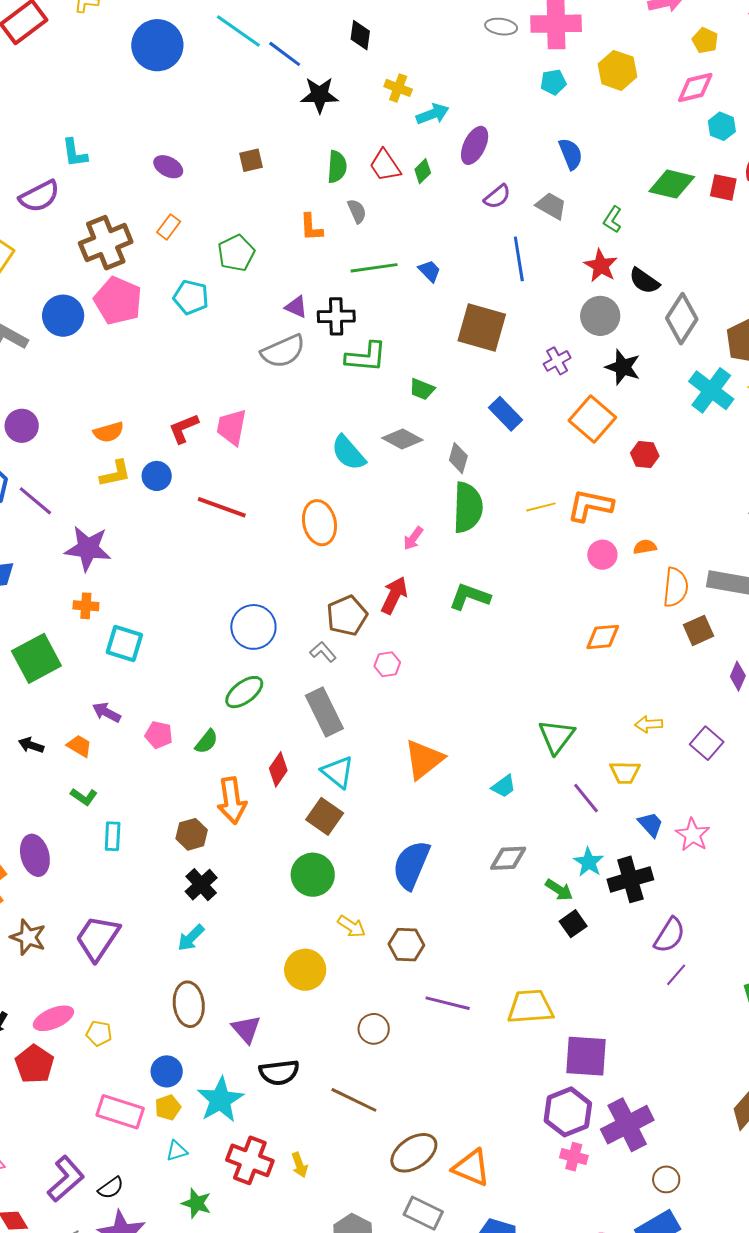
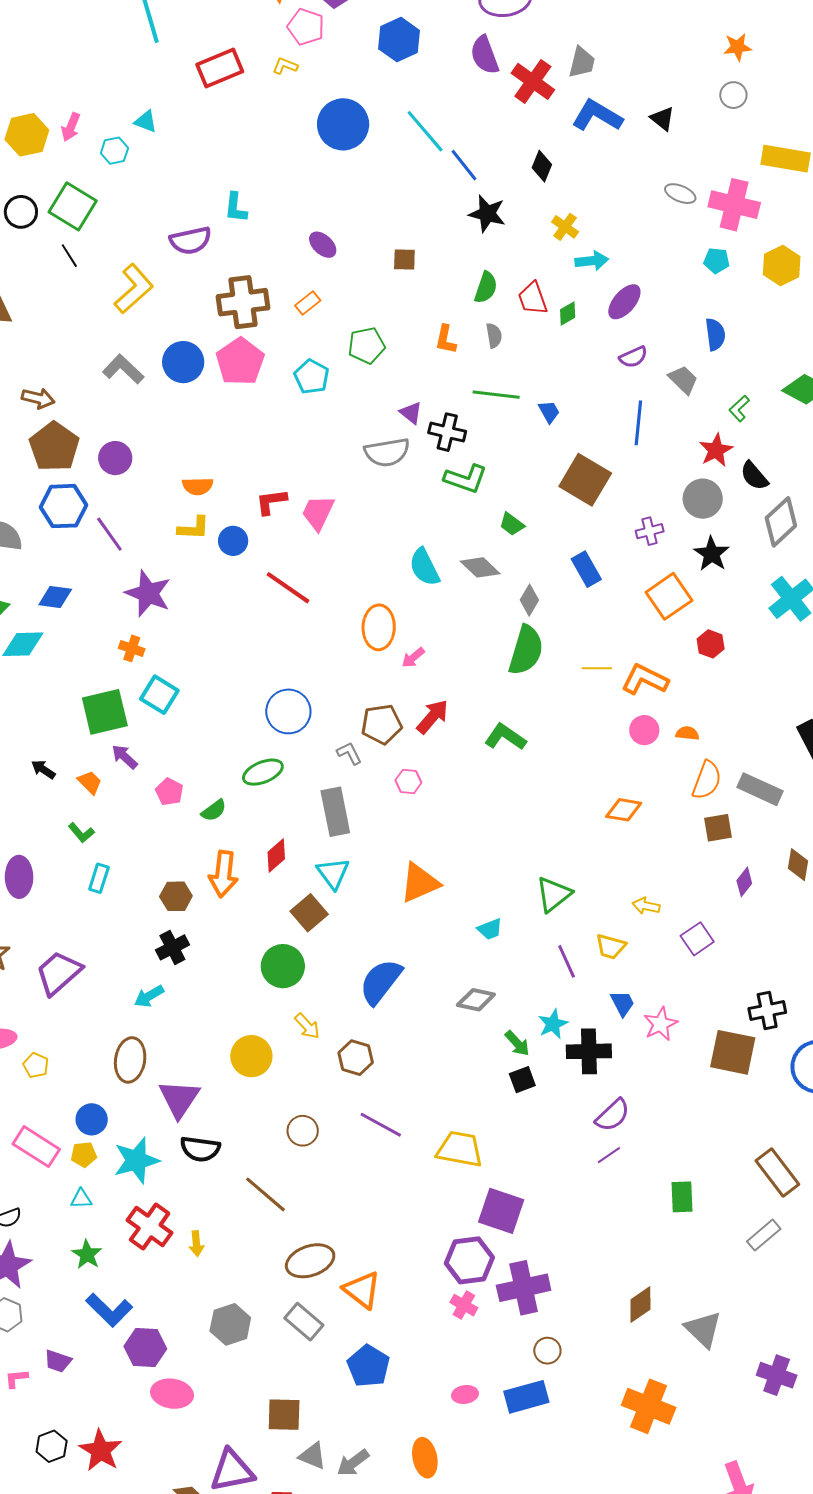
pink arrow: (413, 538) -> (413, 658), moved
green square: (36, 658) -> (105, 712), moved
purple triangle: (246, 1029) -> (179, 1099), size x1.4

